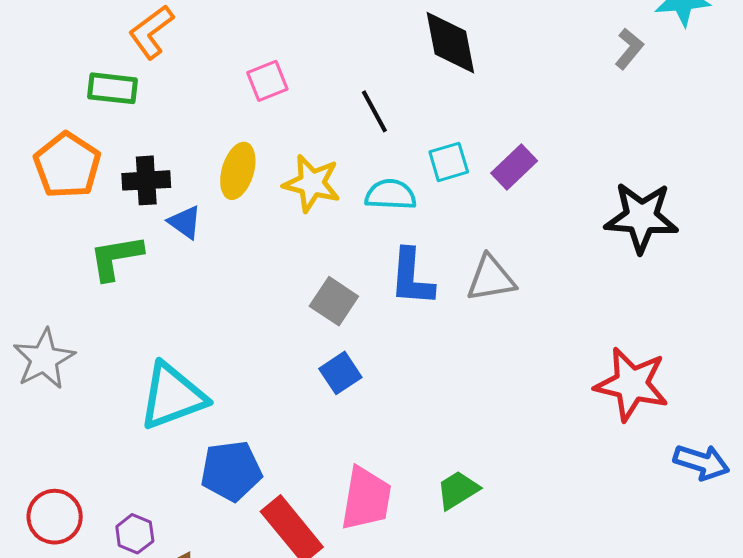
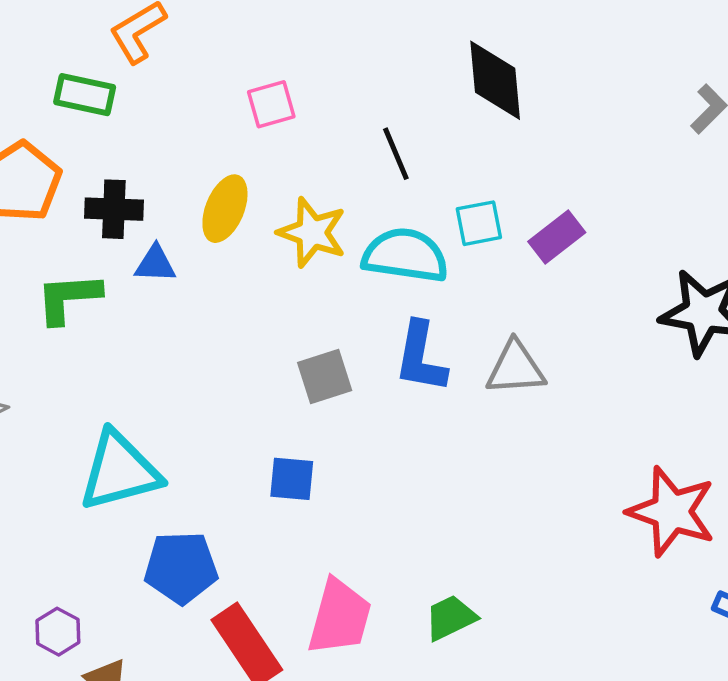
cyan semicircle: (391, 195) -> (405, 255), size x1.4
blue triangle: (185, 222) -> (155, 264), turned -39
gray square: (334, 301) -> (325, 376), turned 33
blue square: (340, 373) -> (292, 479), moved, turned 33

